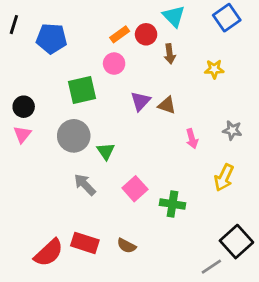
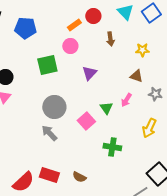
cyan triangle: (174, 16) -> (125, 12), moved
red circle: (146, 34) -> (93, 16), moved
brown triangle: (167, 105) -> (136, 76), moved
gray circle: (74, 136) -> (54, 107), moved
pink arrow: (192, 139) -> (126, 100), turned 48
green triangle: (106, 151) -> (106, 108), moved
pink square: (135, 189) -> (86, 121), moved

